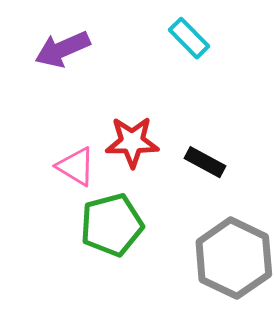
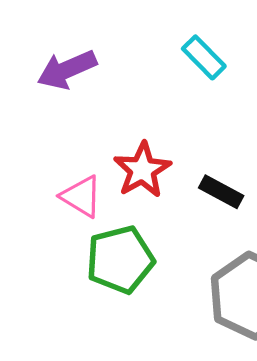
red star: (132, 142) -> (142, 170), turned -30

